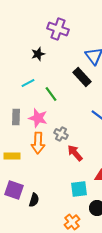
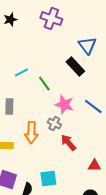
black star: (38, 54) -> (10, 20), moved
pink star: (38, 118) -> (64, 105), moved
cyan square: (79, 189) -> (48, 179), moved

